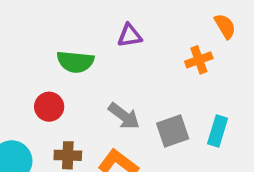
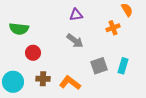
green semicircle: (75, 62) -> (19, 29), moved
gray arrow: (124, 116) -> (75, 41), moved

